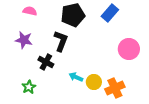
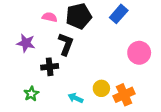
pink semicircle: (30, 11) -> (50, 17), moved
black cross: (46, 62) -> (50, 67), turned -35
cyan arrow: (76, 77) -> (76, 98), moved

